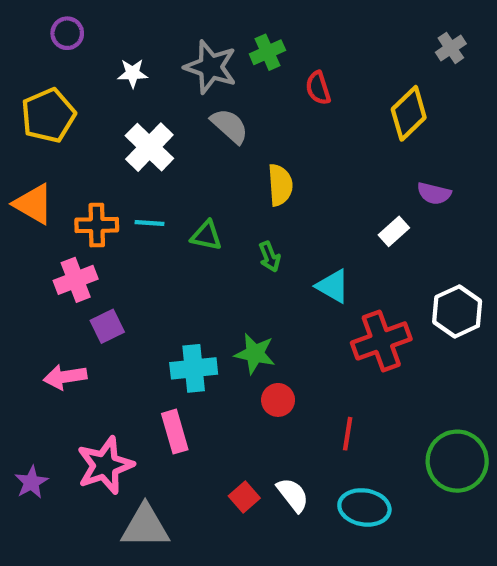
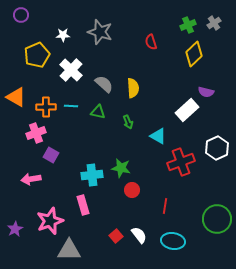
purple circle: (67, 33) -> (21, 15), moved
green cross: (267, 52) -> (188, 25), moved
yellow pentagon: (48, 115) -> (37, 55), moved
gray semicircle: (230, 126) -> (104, 84), moved
white rectangle: (394, 231) -> (187, 110), size x1.6
purple square: (107, 326) -> (51, 155), turned -35

